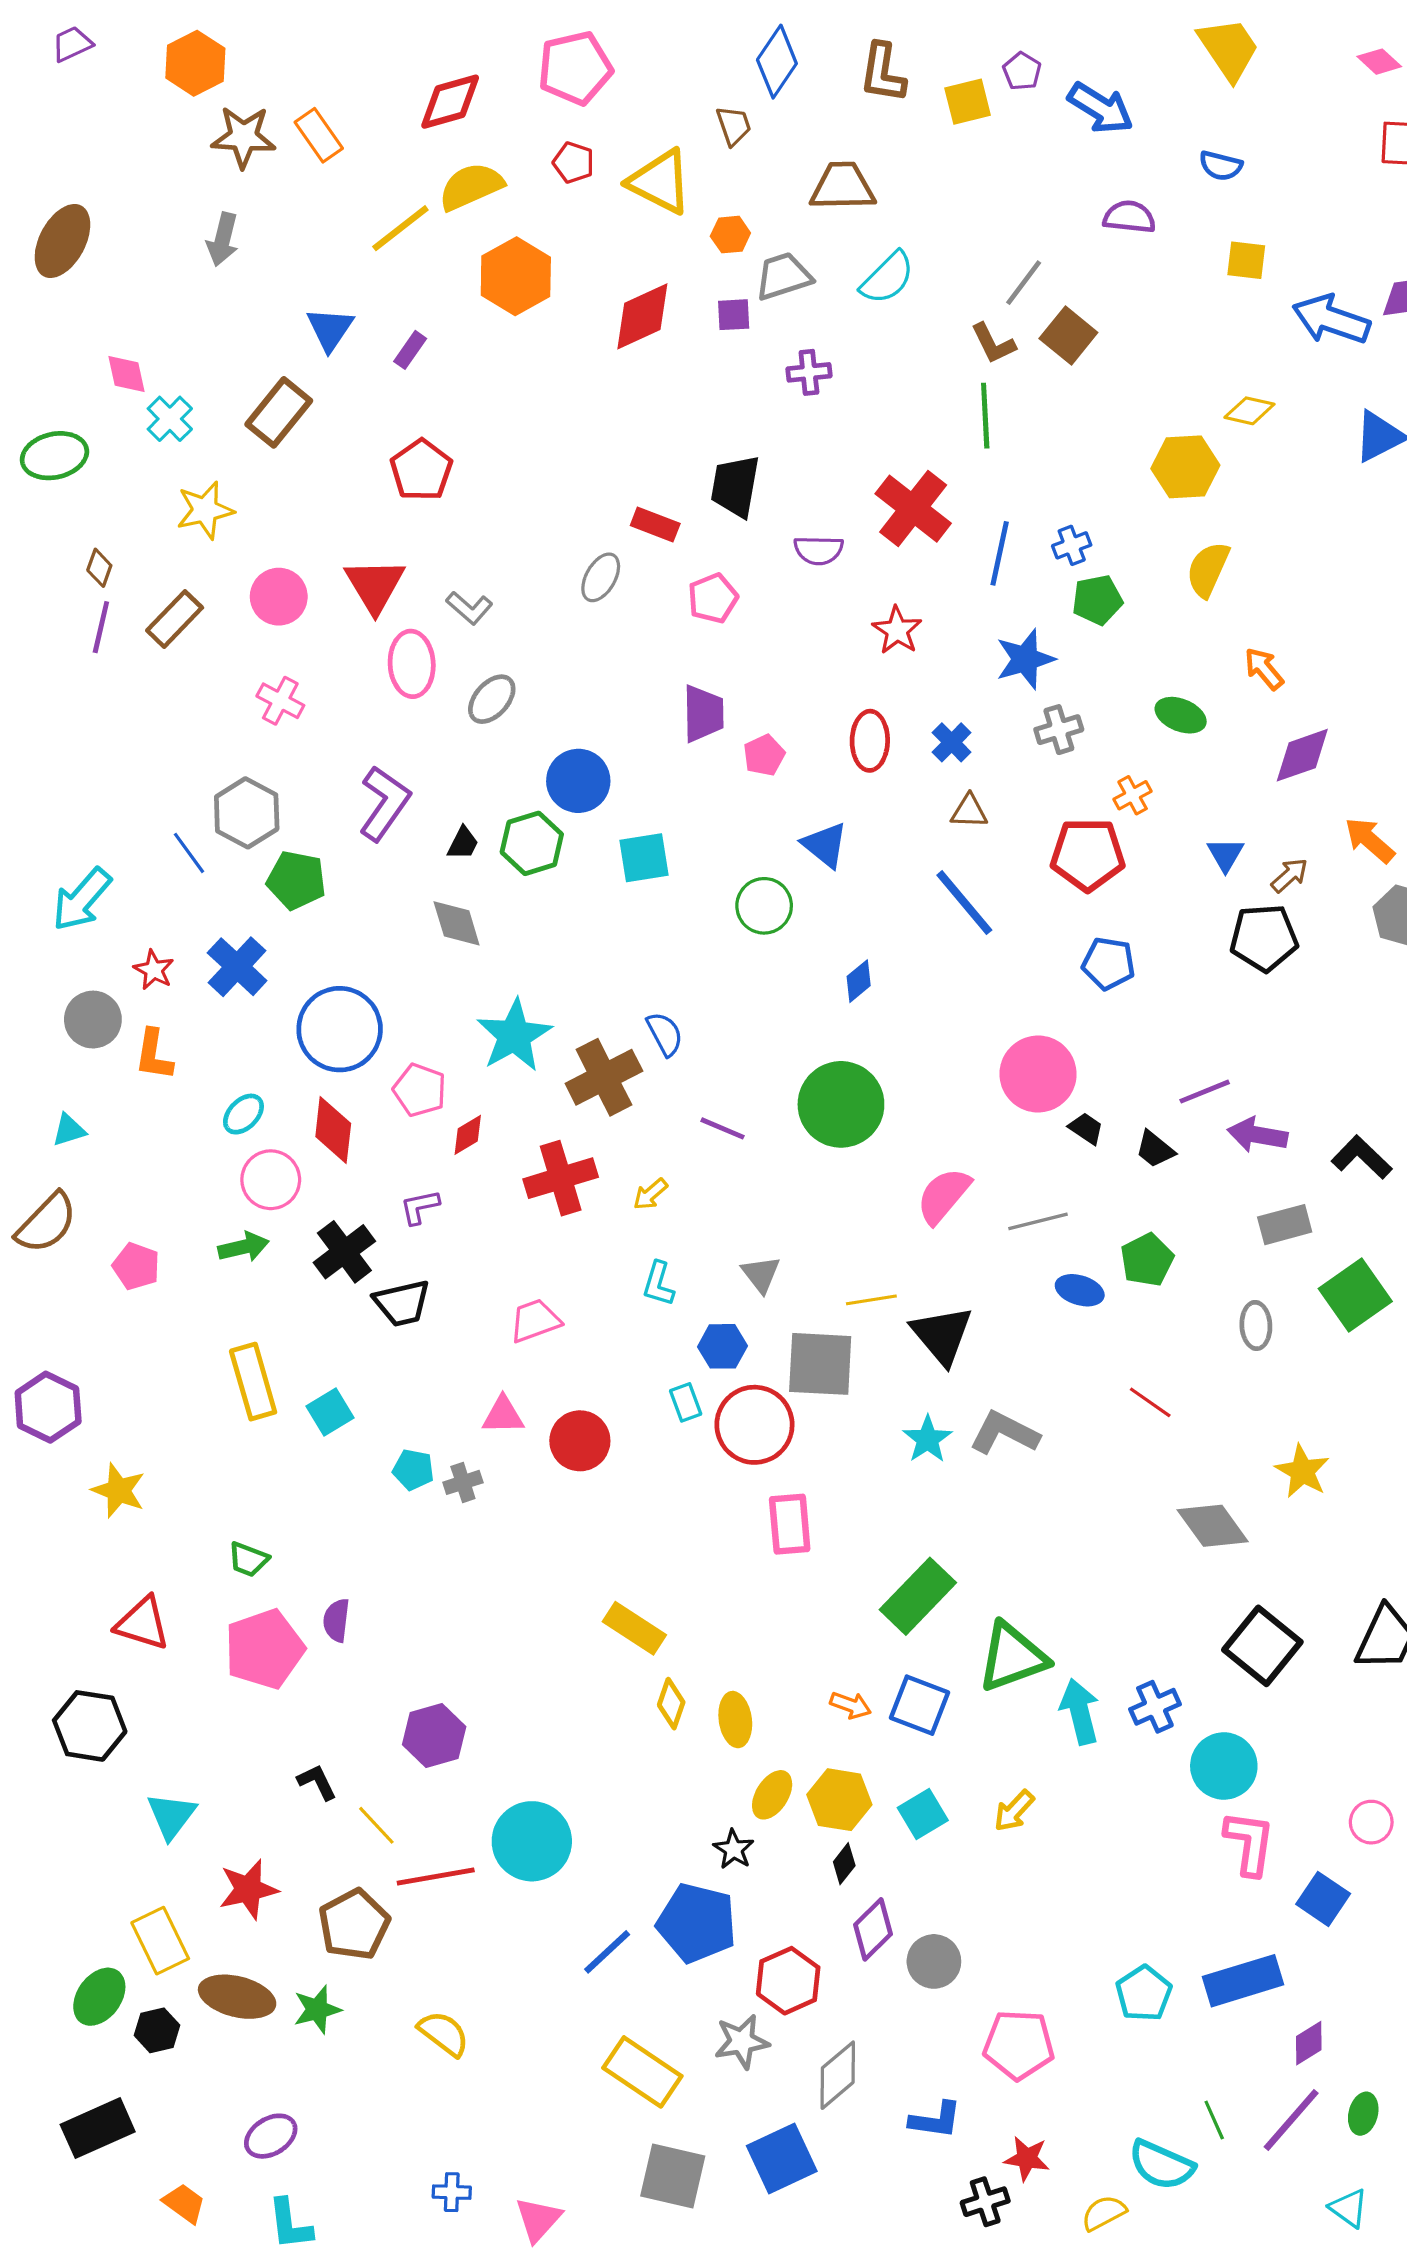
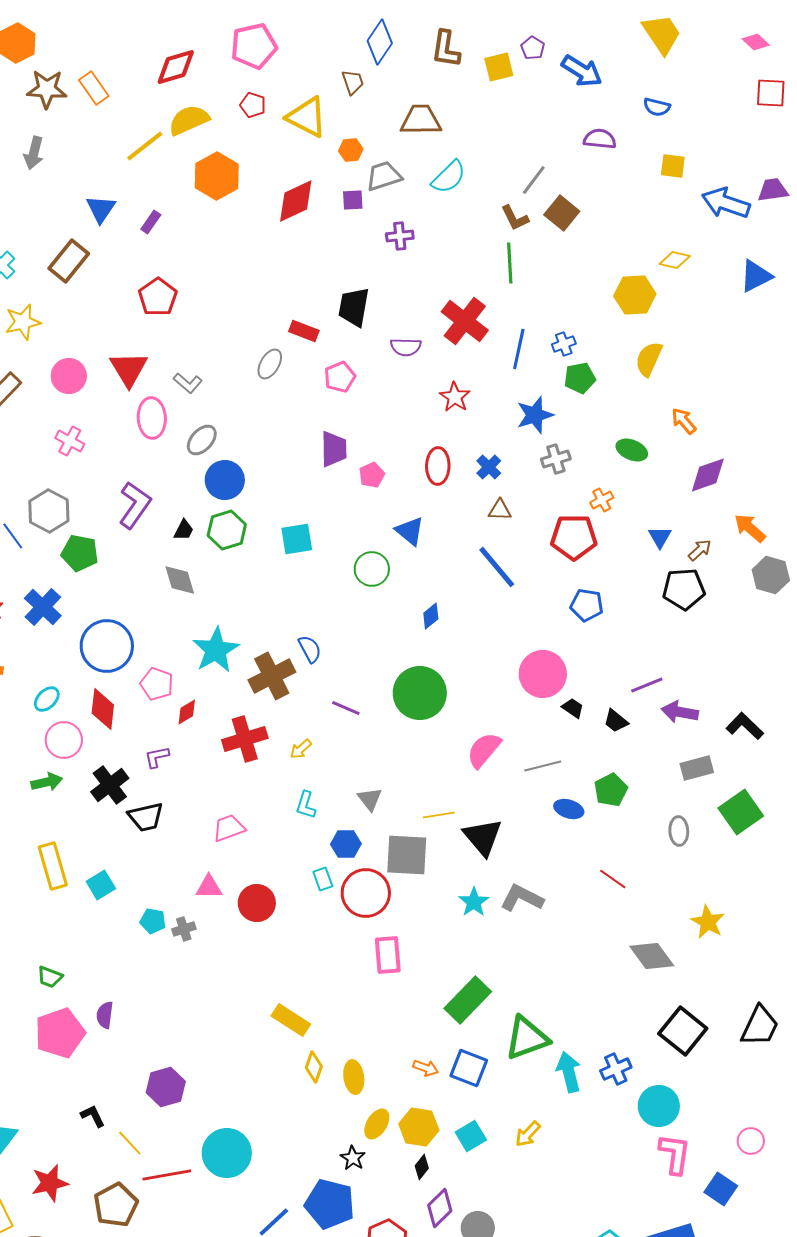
blue circle: (578, 781) -> (225, 480), moved

